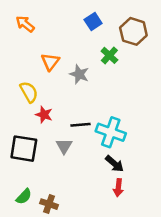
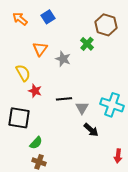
blue square: (93, 21) -> (48, 17), moved
cyan cross: (111, 132) -> (112, 105), moved
gray triangle: (64, 146) -> (82, 108), moved
red arrow: (118, 188) -> (118, 156), moved
green semicircle: (24, 196) -> (36, 143), moved

